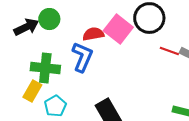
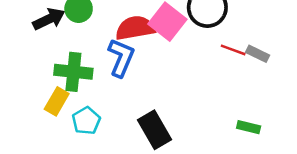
red semicircle: (93, 34) -> (135, 28), size x1.4

